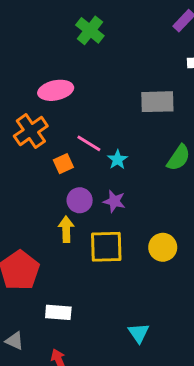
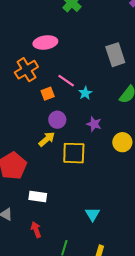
gray rectangle: (157, 102) -> (115, 55), turned 70
purple star: (114, 201) -> (94, 124), moved
yellow arrow: (66, 229) -> (47, 139), turned 48
yellow circle: (163, 247) -> (122, 142), moved

